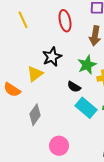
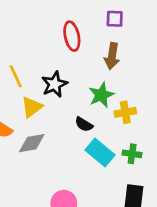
yellow line: (23, 20) -> (16, 76), moved
gray diamond: (35, 115) -> (32, 143), moved, turned 45

